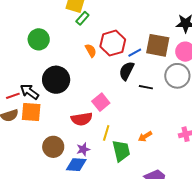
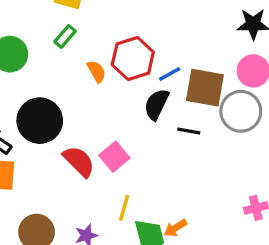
green rectangle: (82, 18) -> (65, 36), moved
brown square: (158, 45) -> (205, 88), moved
red semicircle: (82, 119) -> (79, 161), moved, turned -125
orange arrow: (145, 136) -> (175, 228), moved

